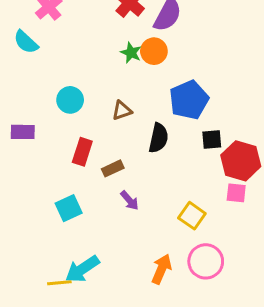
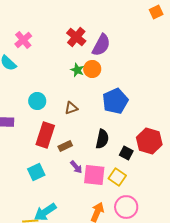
black semicircle: (158, 138) -> (102, 139), moved
black square: (212, 140) -> (126, 153), moved, turned 32
red rectangle: (82, 152) -> (45, 135), size x1.4
pink square: (236, 193) -> (94, 175), moved, size x1.6

